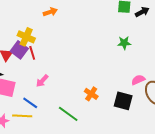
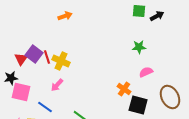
yellow cross: (26, 37) -> (61, 61), moved
pink semicircle: (138, 80) -> (146, 72), moved
orange cross: (91, 94) -> (124, 89), moved

